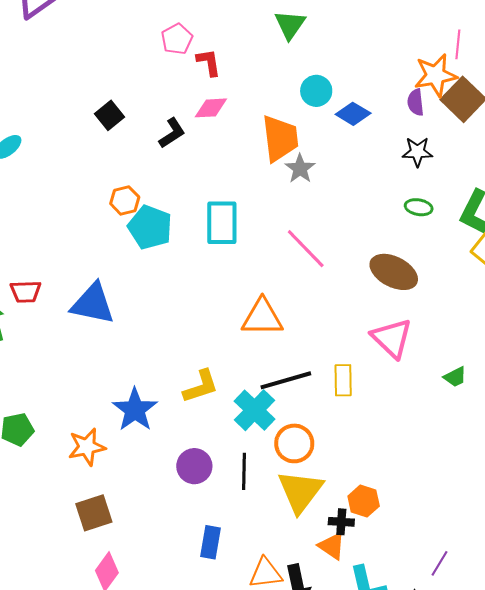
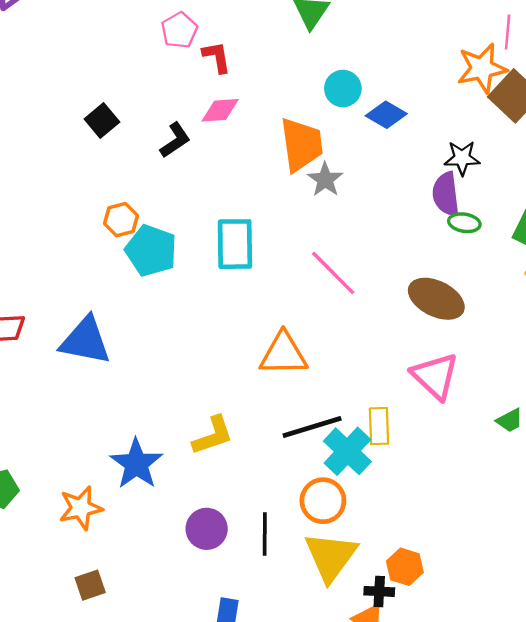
purple semicircle: (416, 102) -> (446, 194), moved, size x1.4
cyan cross: (255, 410) -> (347, 451), moved
brown square: (94, 513) -> (90, 585), size x0.7

